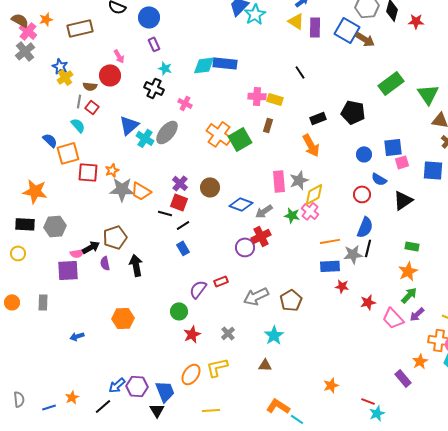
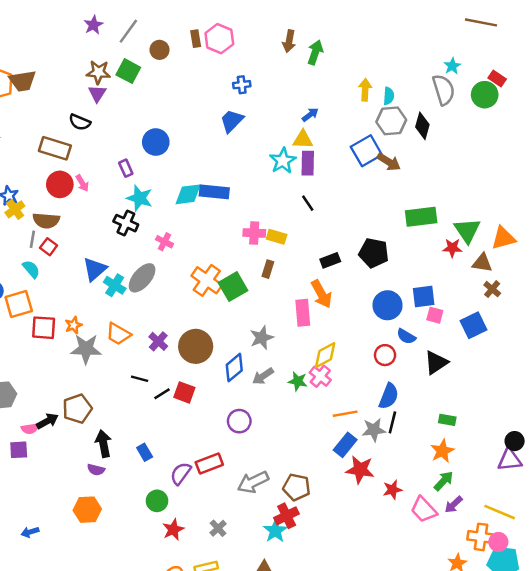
cyan star: (255, 14) -> (283, 161), moved
blue circle: (149, 17) -> (156, 142), moved
yellow triangle: (296, 21) -> (303, 140), turned -30
red star: (416, 21) -> (452, 248), moved
purple rectangle: (315, 27) -> (308, 163), moved
brown rectangle: (80, 28) -> (55, 148), moved, turned 30
blue square: (347, 30) -> (366, 151), turned 30
cyan star: (165, 68) -> (140, 198), size x1.5
red circle: (110, 75) -> (60, 184), moved
green rectangle: (391, 83) -> (421, 217), turned 30
brown semicircle: (90, 86) -> (46, 221), size x1.5
blue circle: (364, 154) -> (387, 305), size x1.5
pink square: (402, 162) -> (435, 315), turned 32
blue square: (433, 170) -> (473, 325), turned -30
gray star: (299, 180) -> (262, 338), moved
pink rectangle: (279, 181) -> (303, 313), moved
brown circle: (210, 187) -> (196, 346), size x1.4
orange trapezoid: (141, 191) -> (118, 334), moved
red square: (179, 202) -> (184, 392), moved
blue diamond: (241, 204) -> (234, 368), turned -60
red cross: (261, 236) -> (287, 516), moved
blue rectangle: (183, 248) -> (145, 452), moved
purple semicircle: (105, 263) -> (96, 470), moved, turned -64
blue rectangle: (330, 266) -> (345, 445), turned -48
purple square: (68, 270) -> (19, 450), size x0.7
red rectangle: (221, 281) -> (209, 463), size x1.5
red star: (342, 286) -> (360, 470), size x1.6
brown pentagon: (291, 300) -> (297, 487), turned -30

